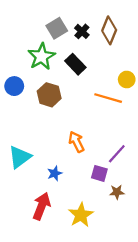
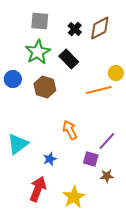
gray square: (57, 28) -> (40, 21), moved, turned 36
brown diamond: (109, 30) -> (100, 28), turned 40
orange line: (108, 98) -> (99, 90), turned -30

